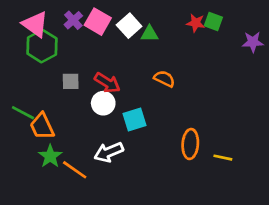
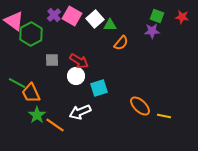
red star: (196, 23) -> (182, 17), moved
pink triangle: (35, 24) -> (14, 21), moved
purple star: (253, 42) -> (152, 31), moved
orange semicircle: (164, 79) -> (121, 43), moved, turned 105
orange ellipse: (190, 144) -> (140, 106), turned -50

